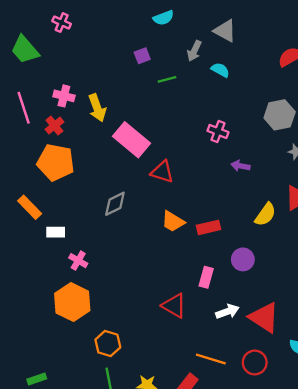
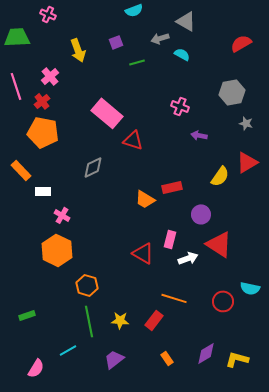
green trapezoid: (25, 50) -> (17, 37), turned 128
gray arrow: (194, 51) -> (160, 38), turned 48
pink cross: (64, 96) -> (50, 76), turned 36
yellow arrow: (97, 108) -> (78, 50), moved
orange trapezoid: (173, 222) -> (145, 199), moved
pink rectangle: (206, 277) -> (170, 239), moved
red triangle: (264, 317) -> (219, 244), moved
red circle: (255, 362) -> (223, 301), moved

